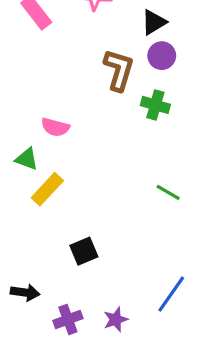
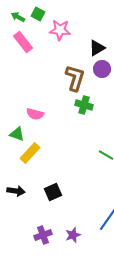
green cross: (155, 105) -> (84, 105), moved
black arrow: (25, 292) -> (16, 191), moved

